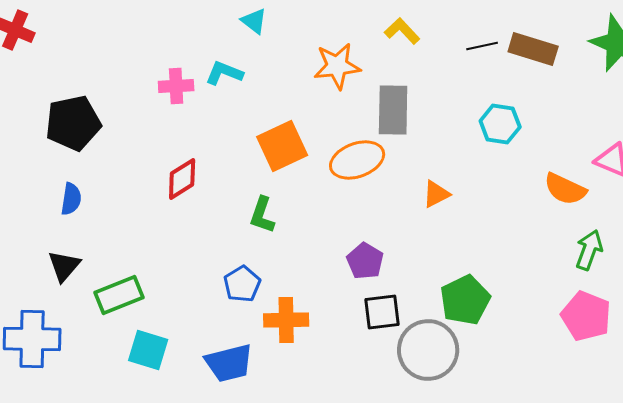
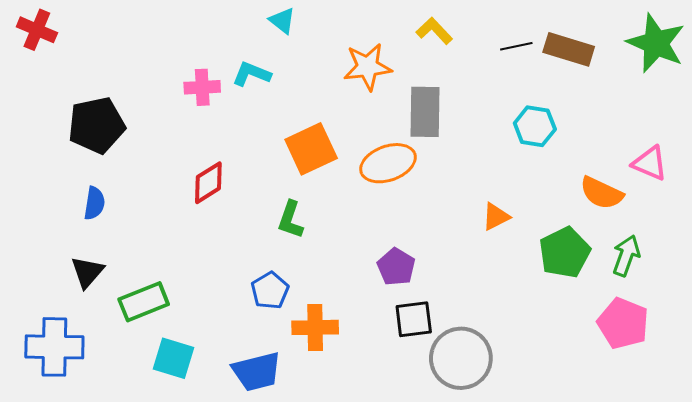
orange triangle: (436, 194) -> (496, 217), moved
green pentagon: (465, 300) -> (565, 253), moved

